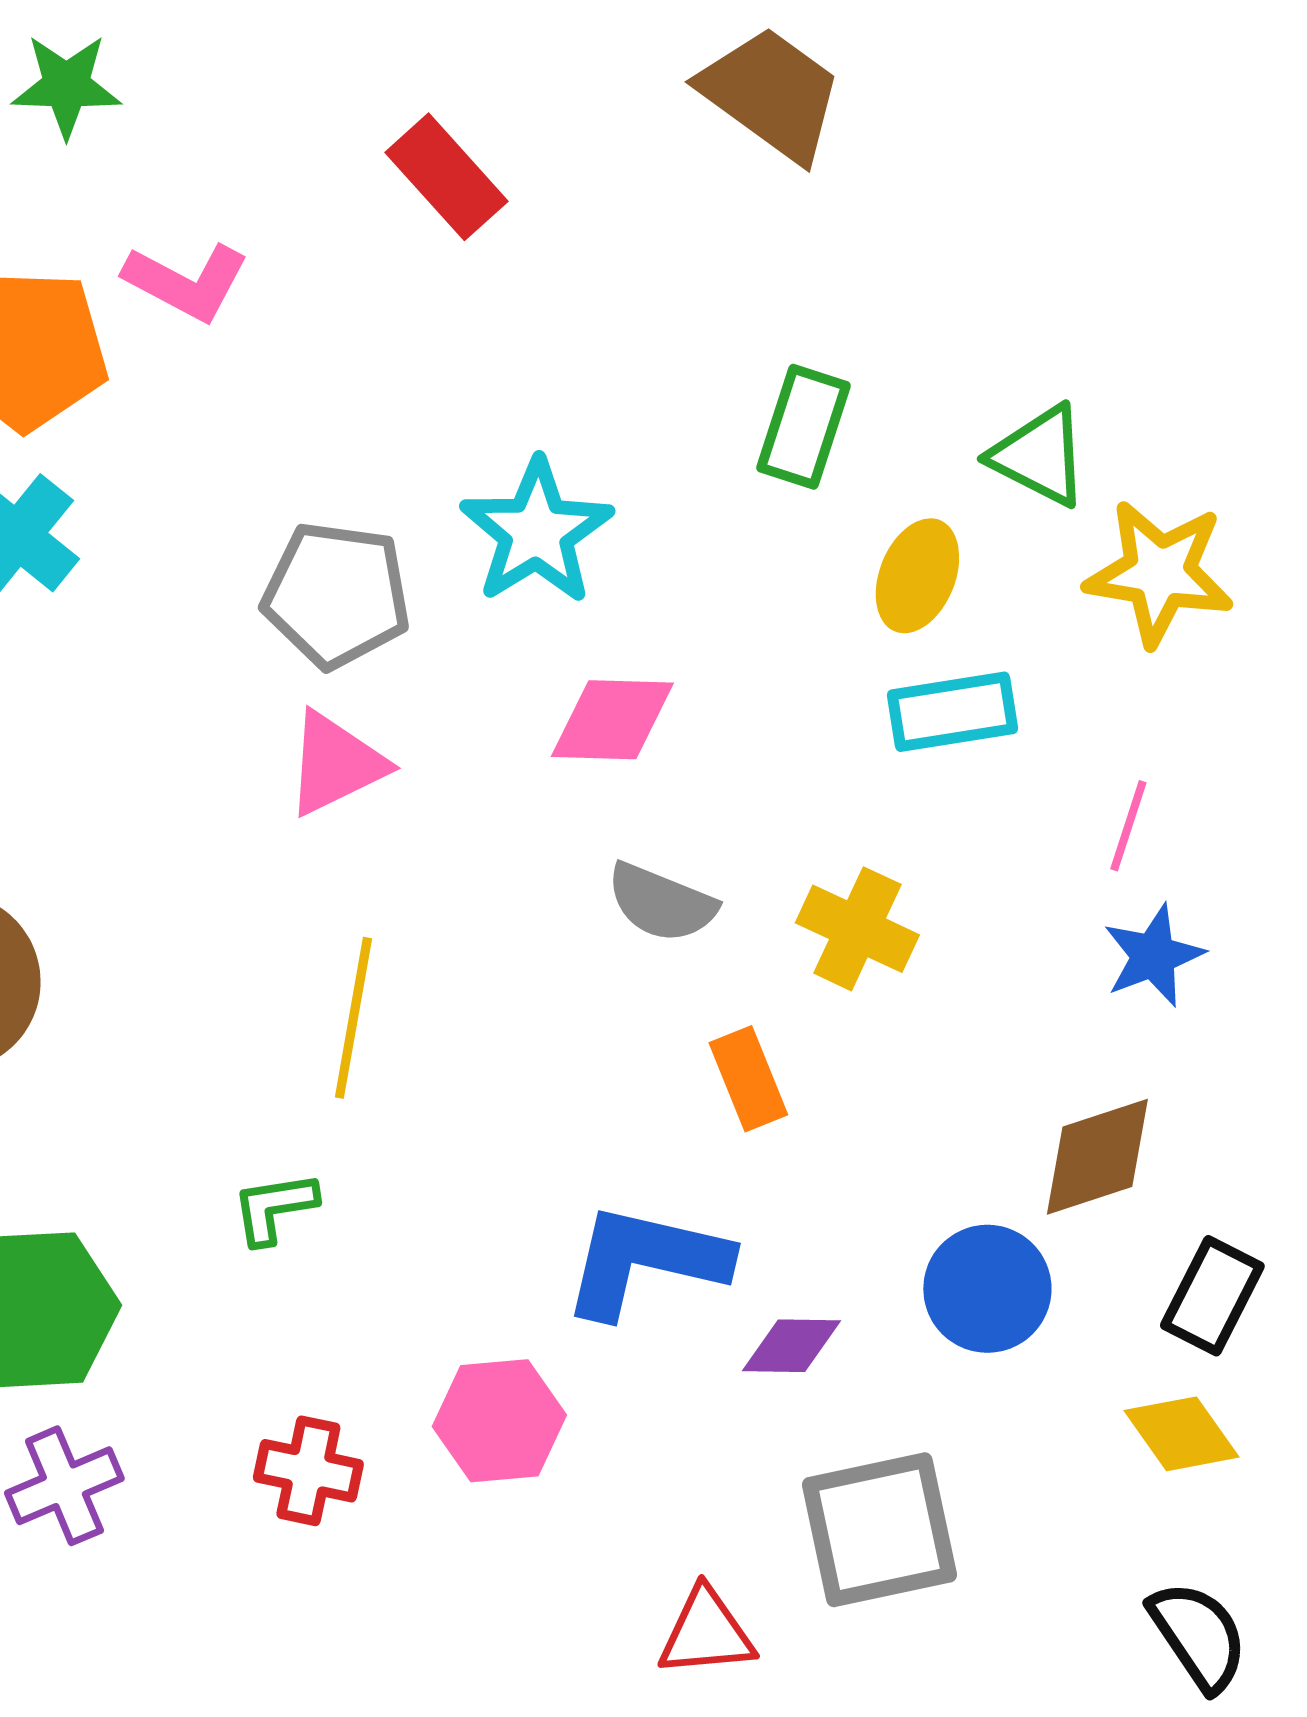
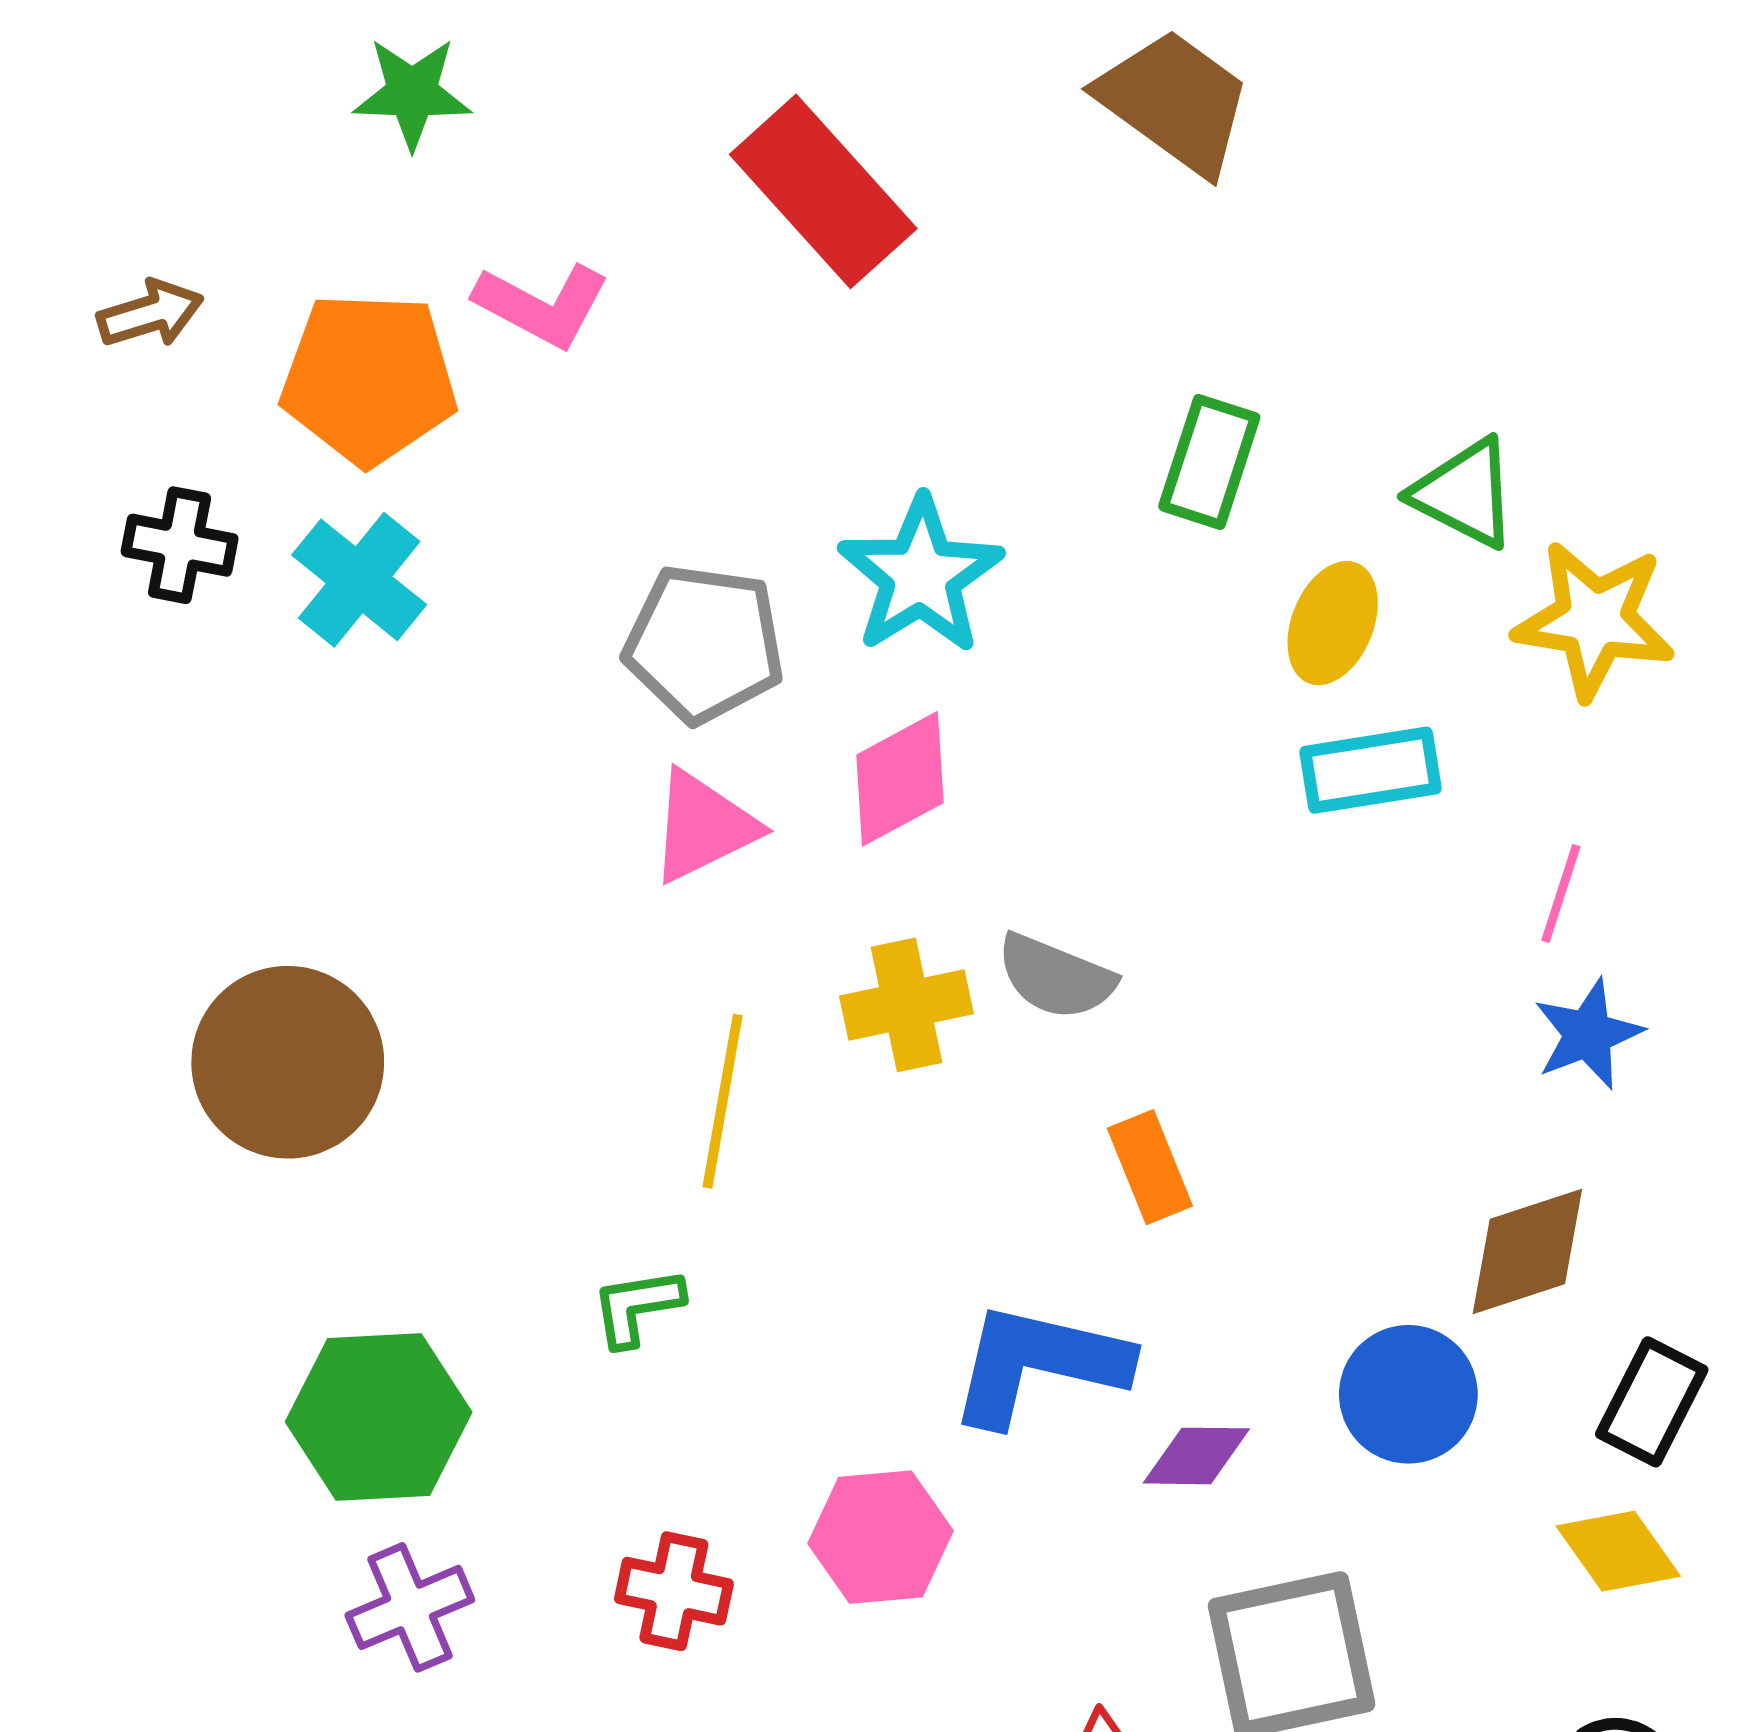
red rectangle: (446, 177) -> (823, 191), size x1.4
pink diamond: (612, 720) -> (900, 779), moved, turned -30
yellow cross: (857, 929) -> (906, 1005), moved, turned -37

